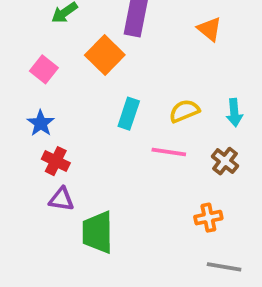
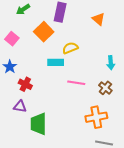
yellow semicircle: (184, 111) -> (70, 48), moved
cyan rectangle: (129, 114) -> (56, 62), turned 70
red cross: (56, 161) -> (25, 84), moved
orange cross: (208, 218) -> (96, 117), size x1.5

